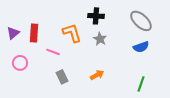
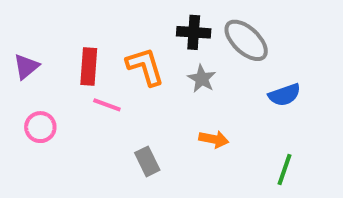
gray ellipse: (141, 21) -> (246, 40), moved
red rectangle: (34, 33) -> (89, 67), moved
orange arrow: (97, 75) -> (214, 139), moved, turned 40
gray rectangle: (62, 77) -> (147, 161), moved

